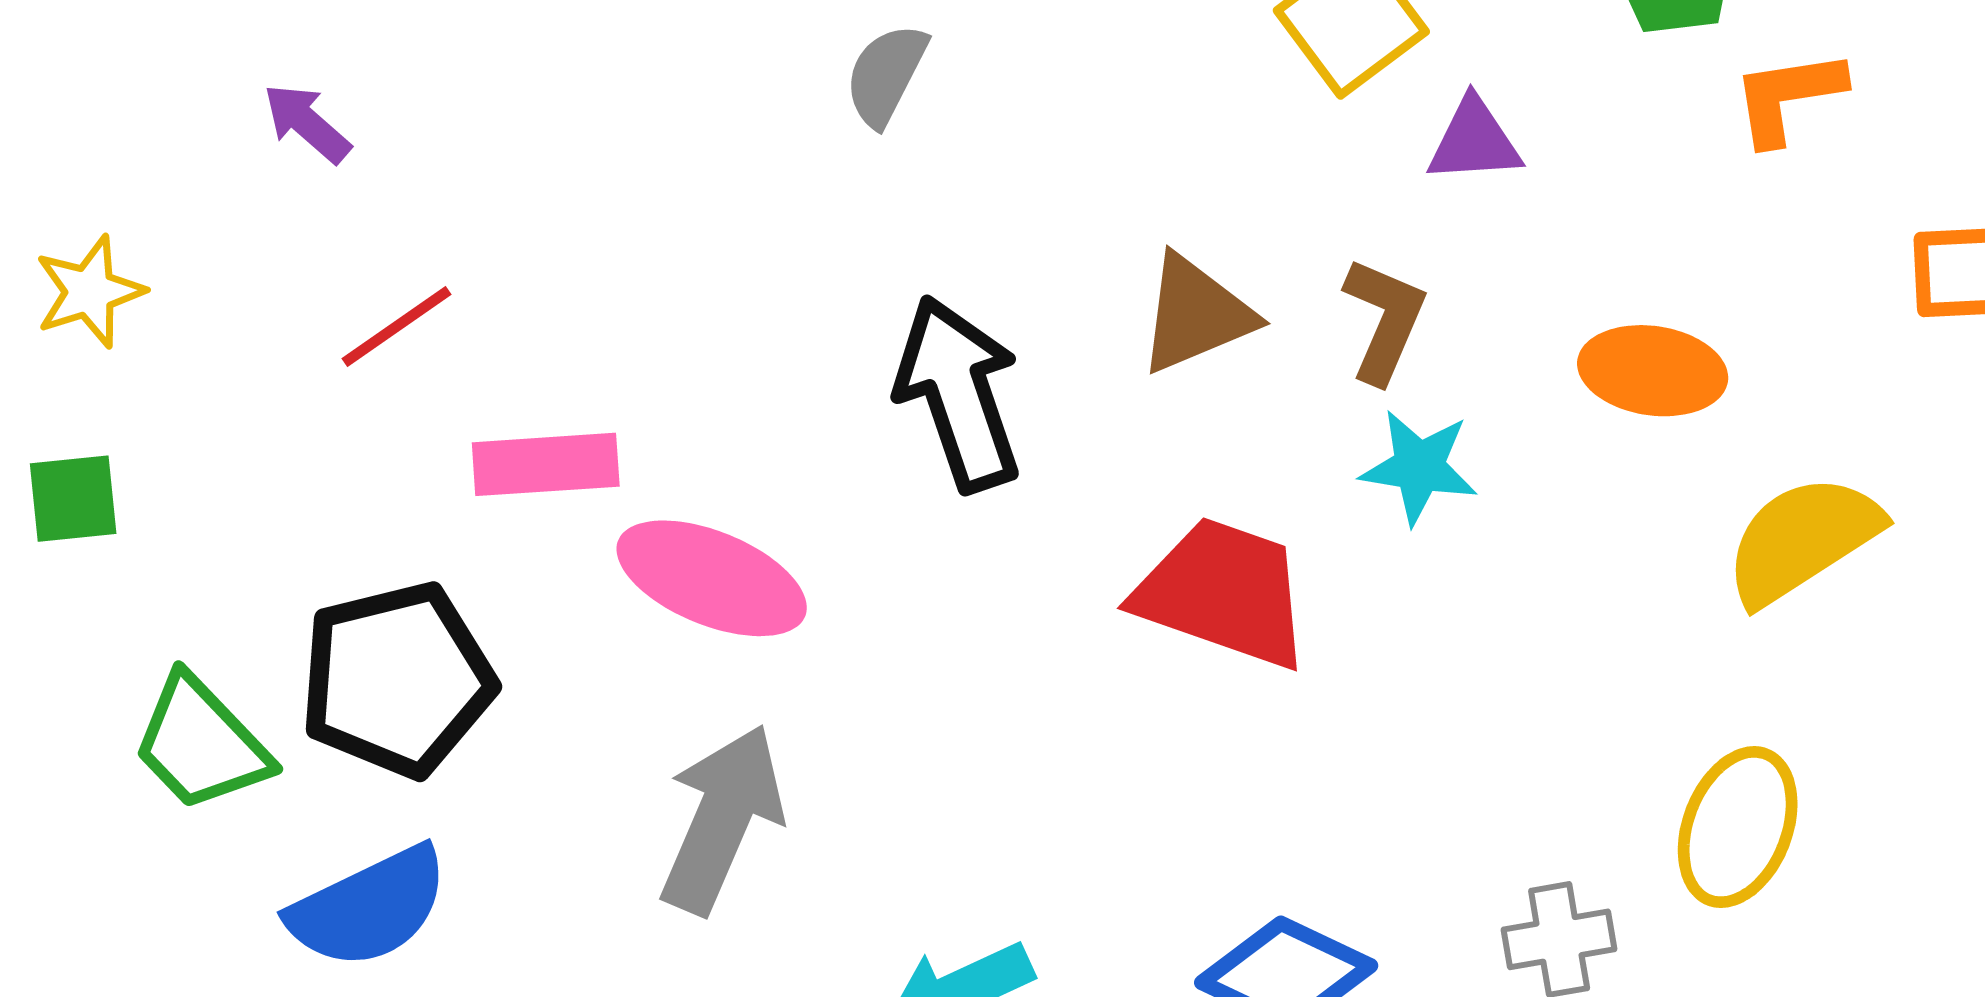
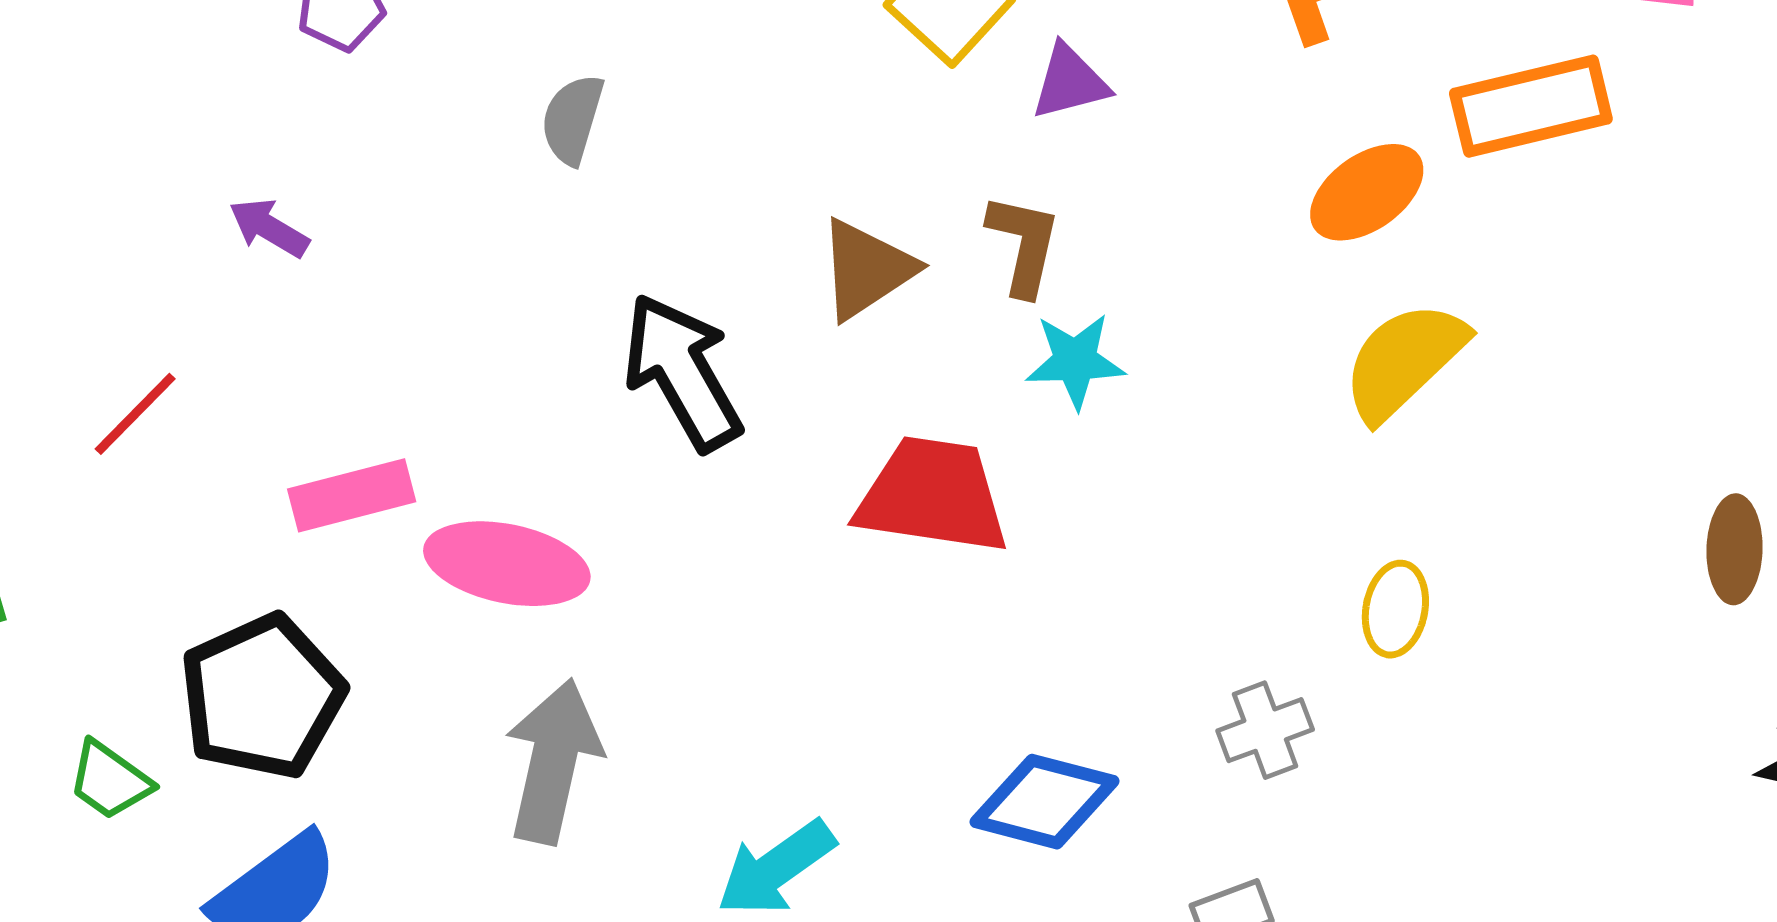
purple arrow: (307, 123) -> (269, 228), moved
red line: (397, 327) -> (135, 414), moved
orange ellipse: (1653, 371) -> (1367, 192), moved, turned -33
green trapezoid: (201, 743) -> (110, 780), size x0.7
yellow ellipse: (1738, 827) -> (1395, 609), size x0.7

